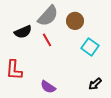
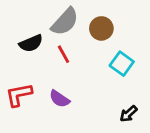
red L-shape: (14, 70) -> (19, 95), turned 75
purple semicircle: (48, 87) -> (59, 99), moved

